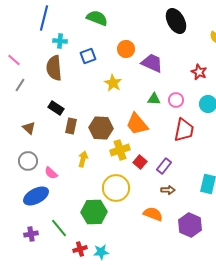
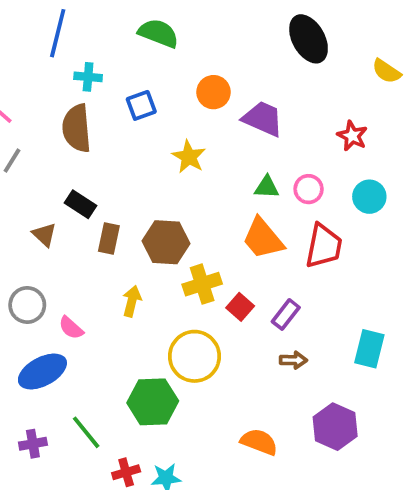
orange trapezoid: (137, 124) -> (263, 238), moved
brown triangle: (29, 128) -> (44, 235), moved
orange semicircle: (153, 214) -> (259, 442), moved

